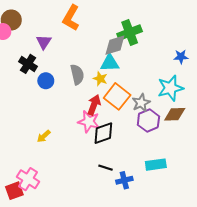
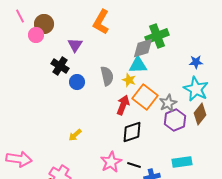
blue star: (181, 57) -> (196, 62), moved
cyan star: (170, 88) -> (196, 89), turned -30
brown diamond: (175, 114) -> (200, 114), turned -50
pink star: (89, 122) -> (111, 162), moved, turned 30

